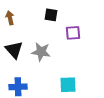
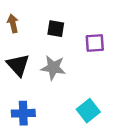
black square: (51, 15) -> (56, 29), moved
cyan square: (68, 85) -> (88, 111), turned -36

